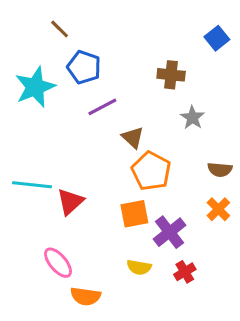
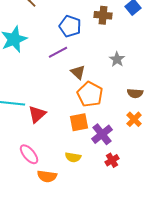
blue pentagon: (84, 67) -> (70, 26), moved
brown cross: (171, 75) -> (103, 15), moved
yellow semicircle: (139, 267) -> (73, 157), moved

